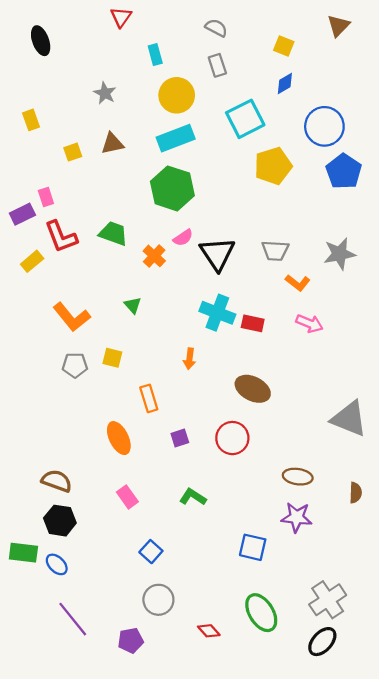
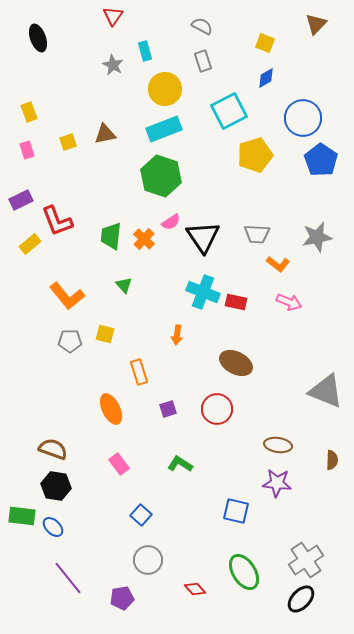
gray star: (105, 93) -> (113, 65), moved
pink rectangle: (46, 197) -> (27, 150), moved
green trapezoid: (113, 233) -> (111, 236), moved, turned -104

